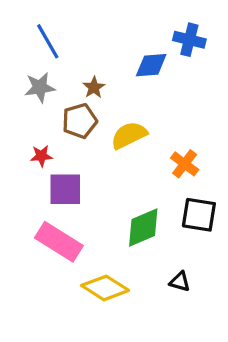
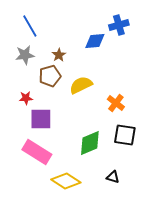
blue cross: (189, 40) -> (119, 25), turned -30

